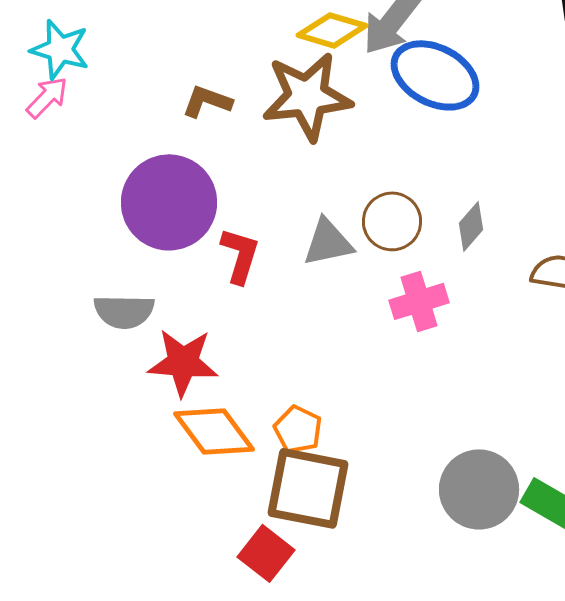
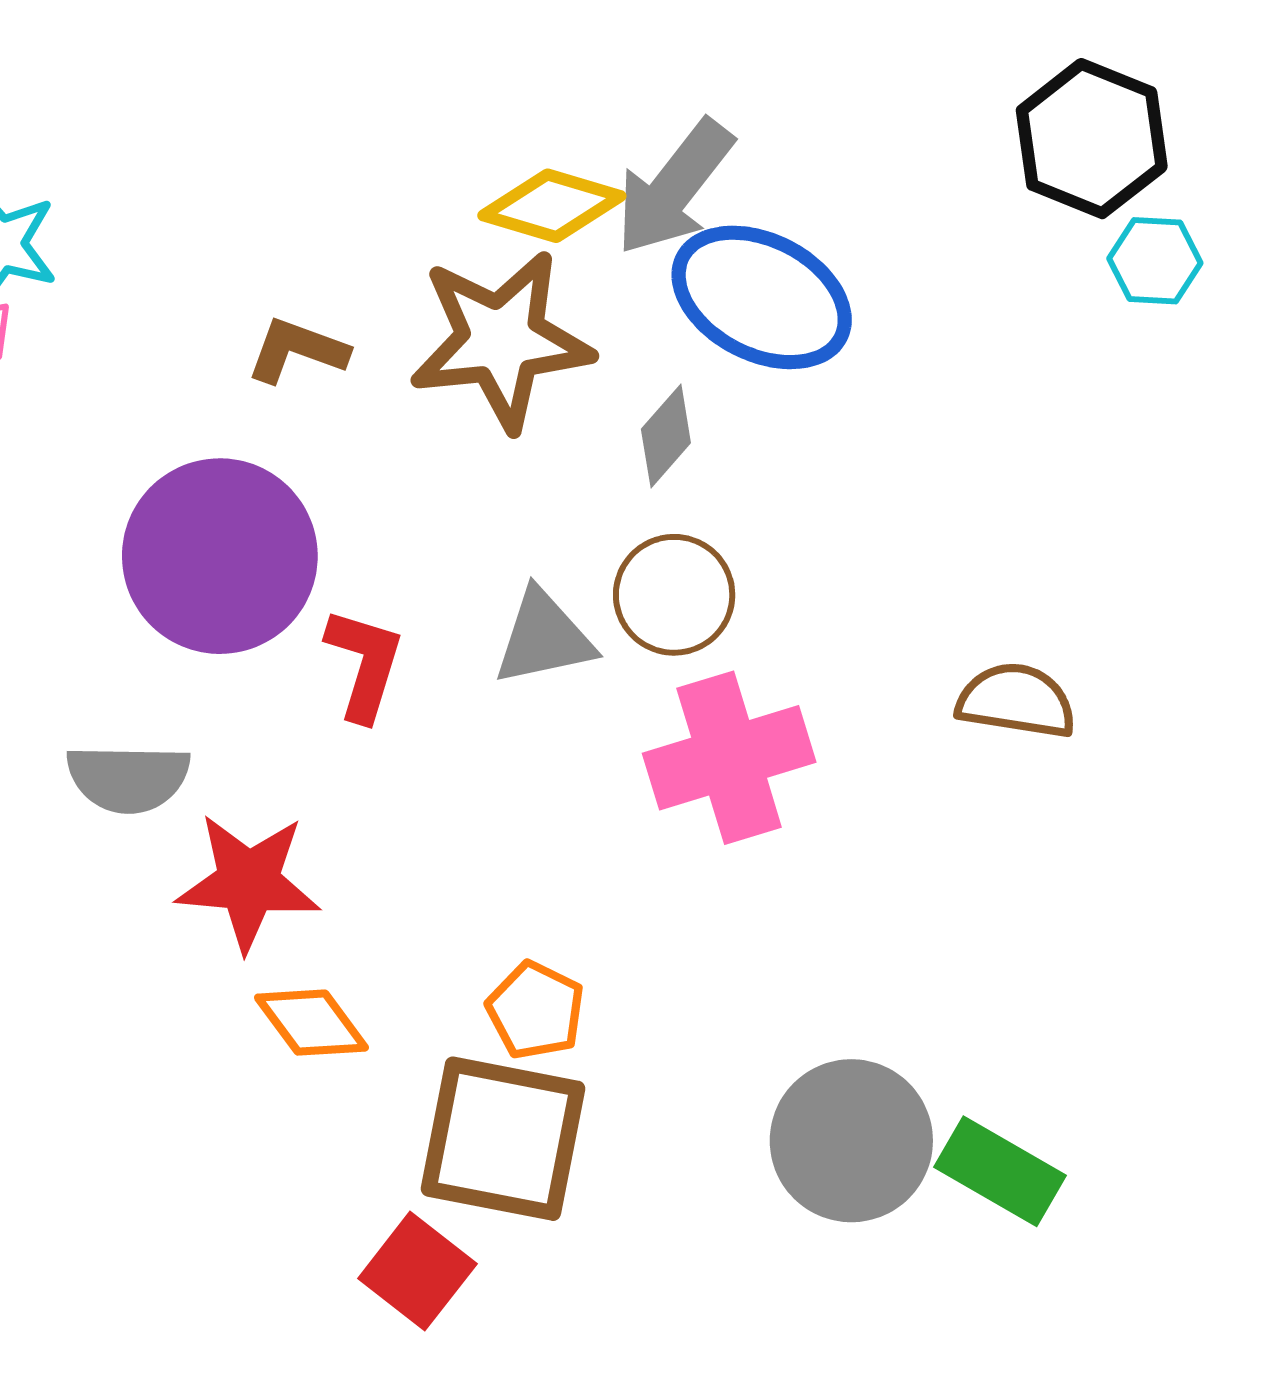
gray diamond: (471, 226) -> (666, 436), moved
pink cross: (419, 301) -> (729, 758), size x1.4
orange pentagon: (298, 429) -> (536, 1010), moved
orange diamond: (214, 431) -> (311, 1023), size x0.7

